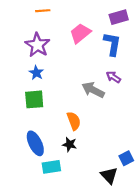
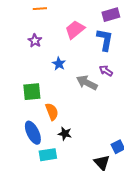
purple star: (37, 45) -> (35, 41), size x0.6
blue star: (36, 73) -> (59, 64), moved
orange semicircle: (74, 121) -> (52, 112), moved

